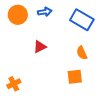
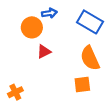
orange circle: (18, 15) -> (32, 27), moved
orange semicircle: (82, 53) -> (90, 58), size x1.6

